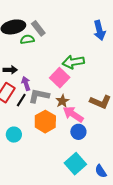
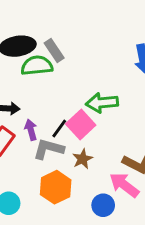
green semicircle: (27, 39) -> (37, 66), size x1.5
black line: (21, 100) -> (59, 128), moved
pink arrow: (73, 114) -> (124, 185), moved

